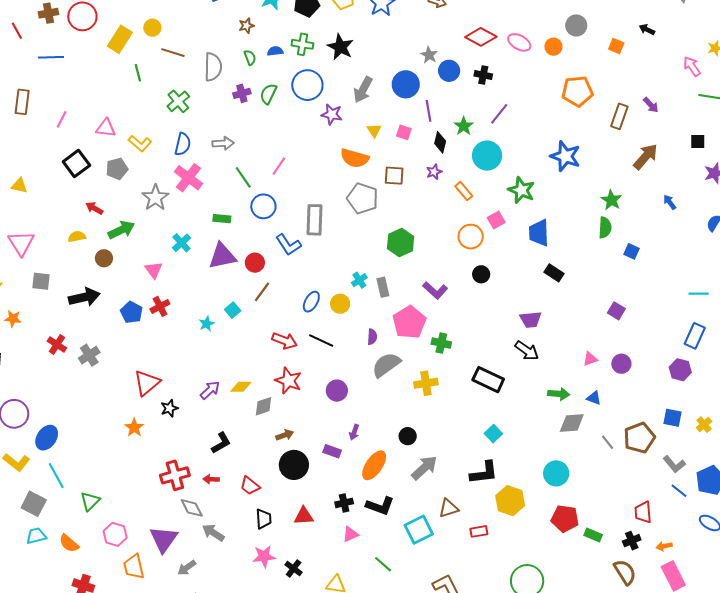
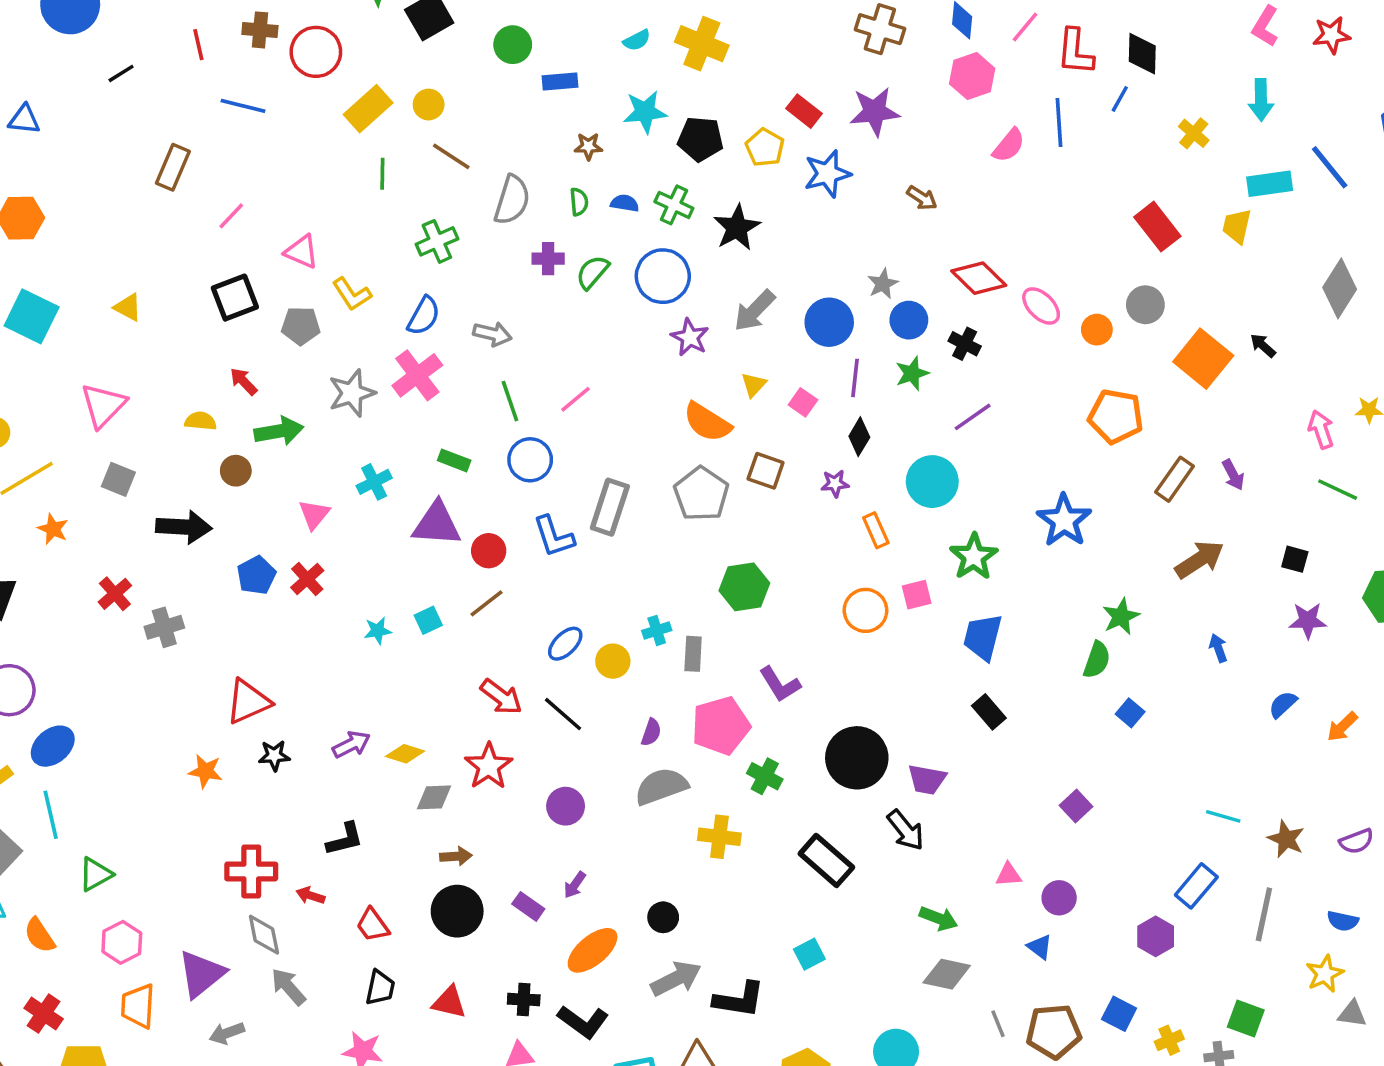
orange square: (616, 46) -> (1203, 359), size x2.0
green star: (464, 126) -> (912, 373), moved
black circle: (481, 274) -> (857, 758), moved, size x2.0
red cross: (160, 306) -> (307, 579), turned -30
blue triangle: (594, 398) -> (1040, 947), moved
orange star: (134, 428) -> (205, 771), turned 30
black L-shape: (484, 473) -> (739, 1000), moved

